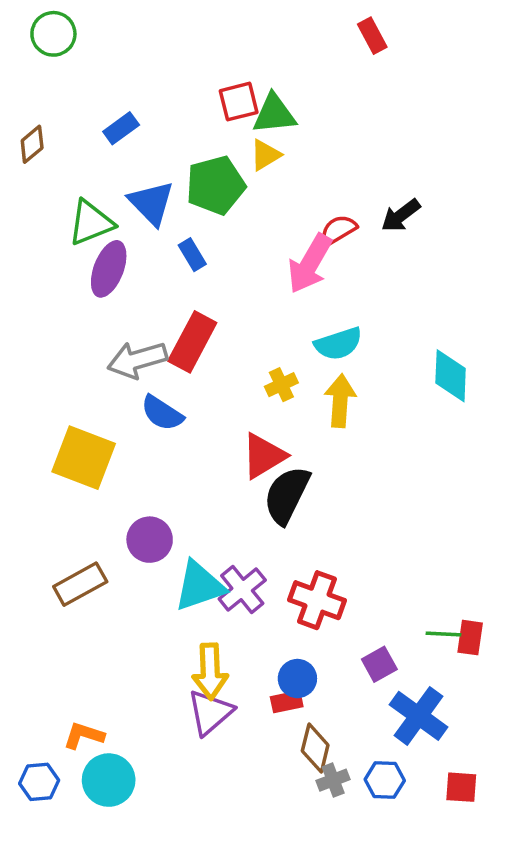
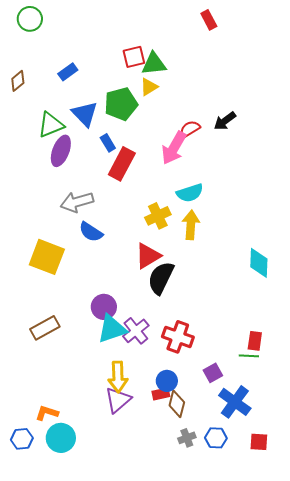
red rectangle: (192, 342) -> (122, 164), moved
cyan diamond: (451, 376) -> (259, 263), moved
yellow cross: (281, 385) -> (158, 216), size x1.4
purple circle: (150, 540) -> (104, 307), moved
red rectangle: (470, 638) -> (255, 341), moved
brown diamond: (315, 748) -> (177, 404), moved

